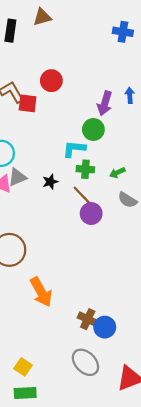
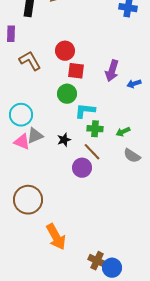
blue arrow: (130, 95) -> (134, 84), moved, turned -104
red square: (28, 103) -> (76, 71), moved
green circle: (93, 129) -> (67, 94), moved
purple circle: (91, 214) -> (82, 168), moved

